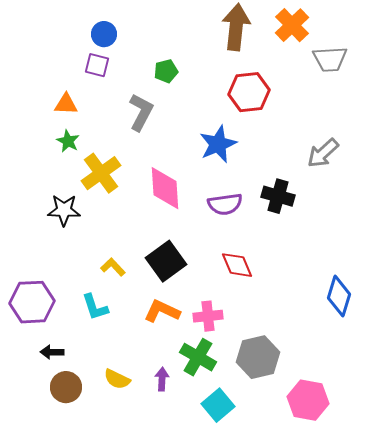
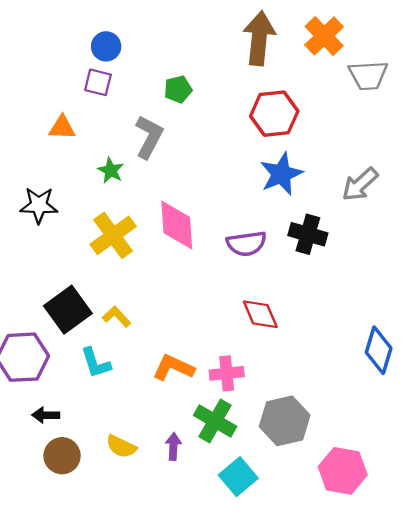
green star: (68, 141) -> (111, 170), moved
blue star: (218, 144) -> (281, 174), moved
yellow cross: (101, 173) -> (113, 235), moved
black star: (64, 210) -> (39, 205), moved
black square: (166, 261) -> (68, 310), moved

